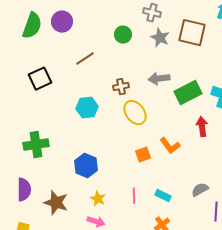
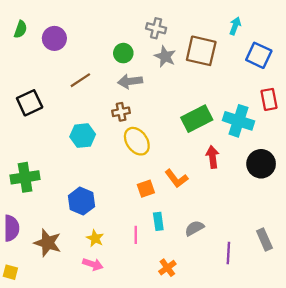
green semicircle: (32, 26) -> (20, 29), moved, size x0.6
gray arrow: (159, 79) -> (130, 81), moved
gray semicircle: (200, 190) -> (194, 228), moved
cyan rectangle: (163, 196) -> (158, 221), moved, turned 56

